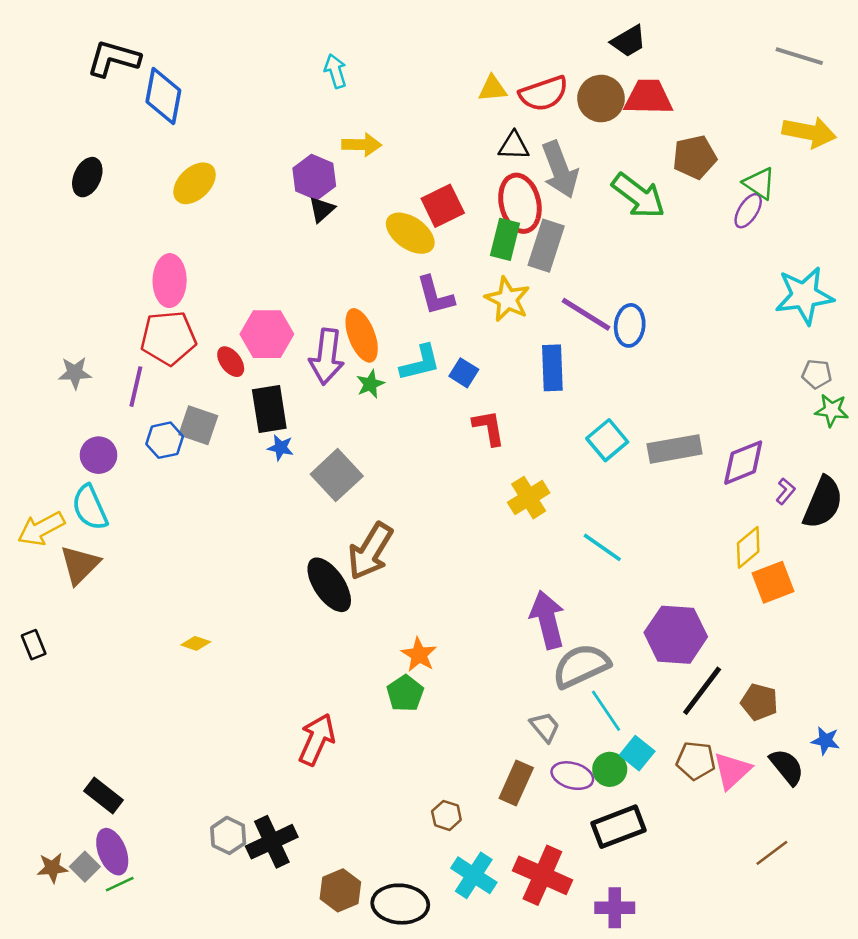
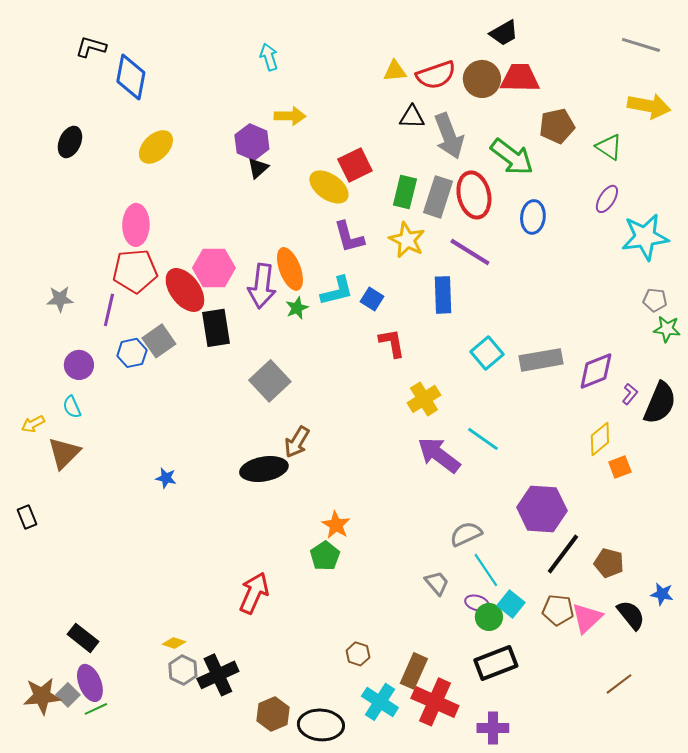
black L-shape: (113, 59) -> (91, 47), size x0.7
red ellipse: (520, 203) -> (474, 195), moved
purple ellipse: (748, 211) -> (607, 199), moved
blue ellipse: (630, 325) -> (533, 217), moved
red ellipse: (231, 362) -> (185, 290), size x1.8
gray square: (198, 425) -> (159, 341), turned 36
blue star: (281, 448) -> (166, 478), moved
cyan semicircle: (90, 507) -> (72, 407), size x0.6
yellow arrow: (41, 529) -> (33, 424), size x0.6
brown arrow: (370, 551) -> (297, 442), size x0.7
orange square: (773, 582) -> (620, 467), size x0.7
black ellipse: (329, 585) -> (264, 469), turned -66
purple arrow: (547, 620) -> (439, 455), moved, turned -39
yellow diamond: (196, 643) -> (174, 643), moved
gray semicircle: (581, 666) -> (466, 534), size x0.7
purple ellipse: (572, 776) -> (477, 603), moved, size x0.7
brown rectangle: (516, 783) -> (414, 671), moved
brown star: (52, 868) -> (42, 696), size x1.5

